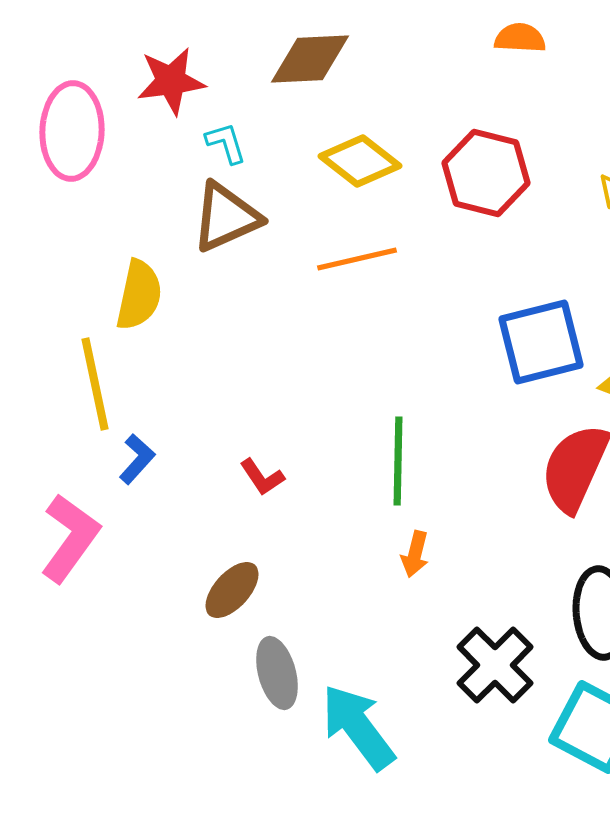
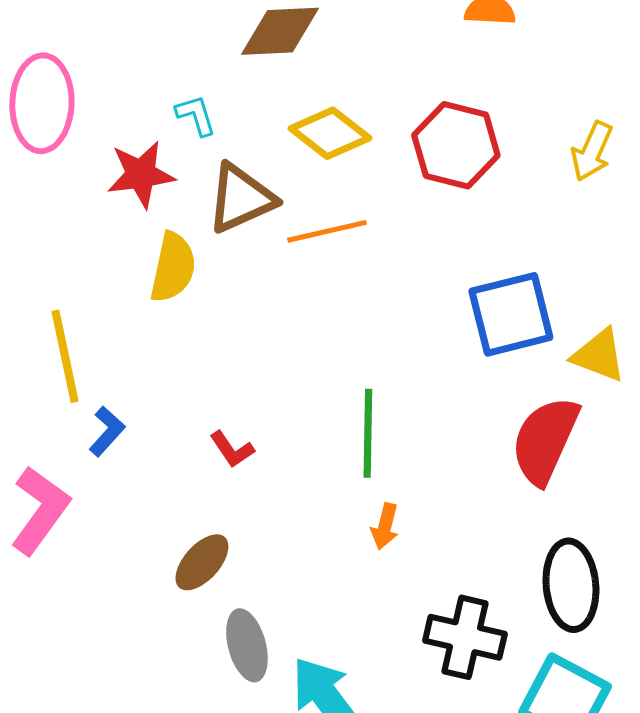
red star: (171, 81) -> (141, 174), moved
brown triangle: (226, 217) -> (241, 198), moved
yellow semicircle: (139, 295) -> (173, 267), moved
black cross: (495, 665) -> (465, 637), turned -32

